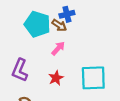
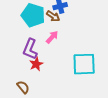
purple L-shape: (20, 70) -> (30, 49), moved
red star: (56, 78) -> (36, 64), moved

